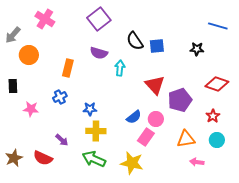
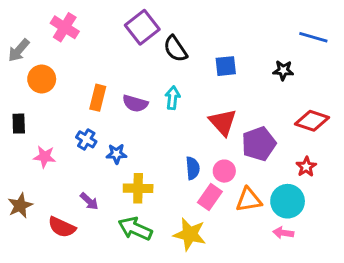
black semicircle: (135, 41) -> (175, 49), moved
purple semicircle: (99, 53) -> (135, 103), moved
blue cross: (60, 97) -> (86, 139), turned -32
blue star: (90, 109) -> (116, 154), moved
blue semicircle: (134, 117) -> (193, 168), turned -56
orange triangle: (186, 139) -> (249, 200), moved
cyan circle: (217, 140) -> (288, 201), moved, size x1.5
brown star: (14, 158) -> (20, 206), moved

